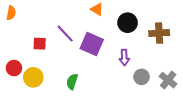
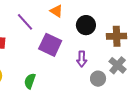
purple line: (65, 34) -> (25, 22), moved
gray cross: (168, 80) -> (118, 65), moved

